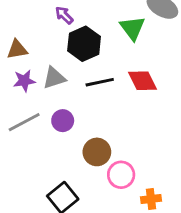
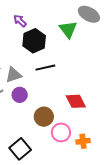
gray triangle: (54, 78) -> (13, 75), moved
red diamond: (142, 81) -> (76, 101), moved
orange cross: (151, 199) -> (83, 141), moved

